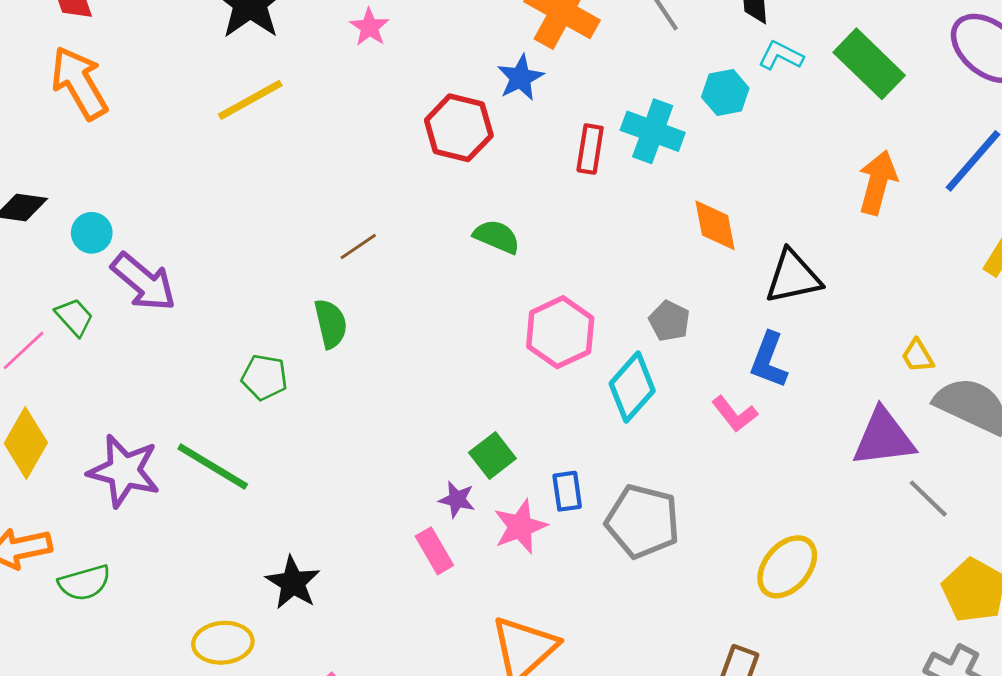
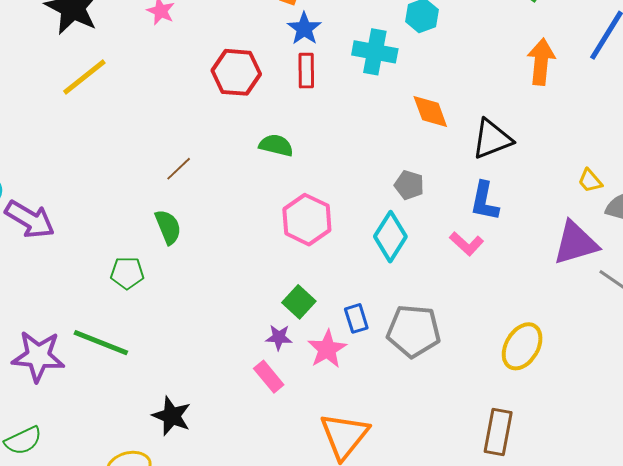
blue star: (520, 78) -> (304, 29), moved
red rectangle: (590, 149) -> (306, 71), moved
pink hexagon: (560, 332) -> (307, 220), moved

